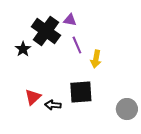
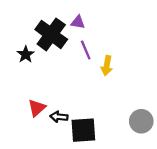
black square: (81, 92) -> (83, 130), moved

